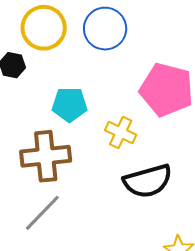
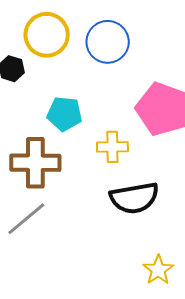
yellow cross: (121, 133) -> (112, 147), turned -32

